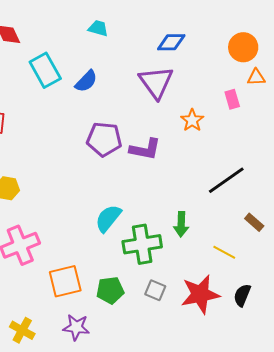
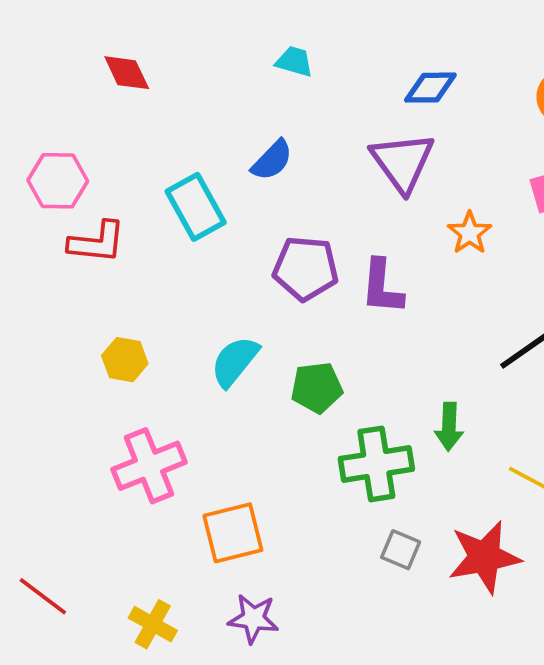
cyan rectangle: (45, 70) -> (196, 207), moved
purple L-shape: (145, 149) -> (382, 287), turned 84
cyan semicircle: (108, 218) -> (235, 361), moved
green pentagon: (110, 290) -> (317, 388), moved

